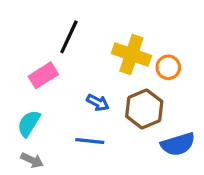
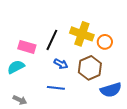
black line: (69, 37) -> (52, 40), moved
pink rectangle: (43, 75) -> (27, 47), turned 48
cyan semicircle: (29, 123) -> (16, 67), moved, turned 30

